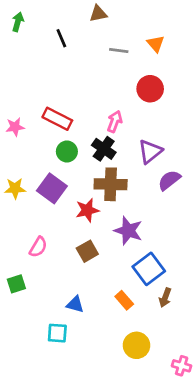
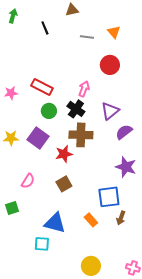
purple star: (128, 231) -> (126, 167), moved
blue square: (149, 269) -> (109, 197), turned 30
blue triangle: (75, 304) -> (55, 223), size x1.6
yellow circle: (136, 345) -> (91, 266), moved

